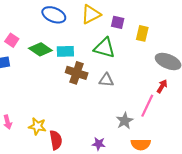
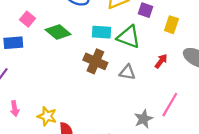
cyan rectangle: (65, 51) -> (101, 32), moved
red arrow: (162, 86) -> (161, 61), moved

